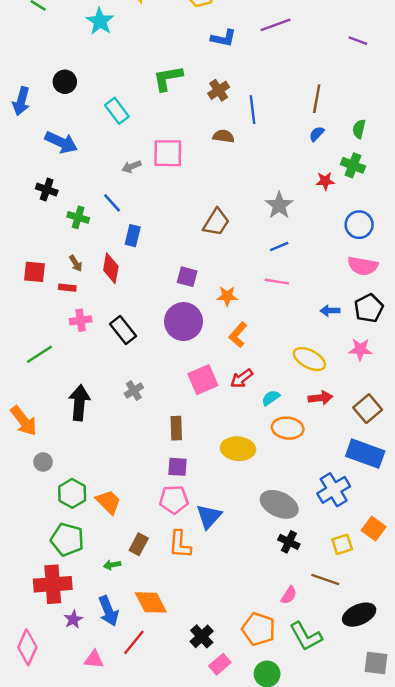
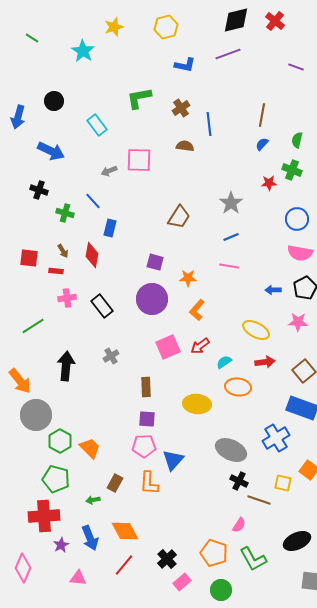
gray circle: (43, 462) -> (36, 415), size x2.0
yellow square: (342, 544) -> (283, 483), turned 30
brown line: (325, 579) -> (259, 500), moved
red line: (134, 642) -> (124, 565), moved

